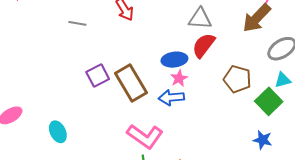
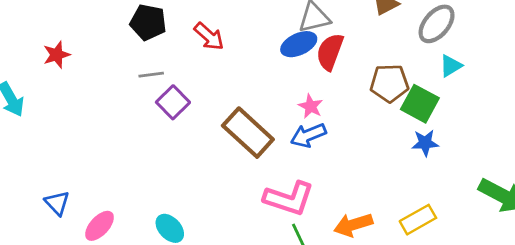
blue ellipse: (174, 60) -> (299, 44), moved
purple square: (98, 76) -> (173, 102), moved
green square: (269, 101) -> (420, 104), moved
blue star: (263, 140) -> (425, 143), moved

